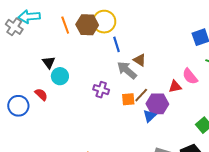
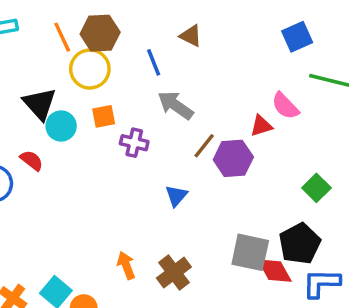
yellow circle: (104, 22) -> (90, 69), moved
brown triangle: (140, 60) -> (191, 36), moved
black triangle: (49, 62) -> (40, 104), size x1.5
orange square: (128, 99) -> (104, 116), moved
blue triangle: (150, 116) -> (176, 196), moved

